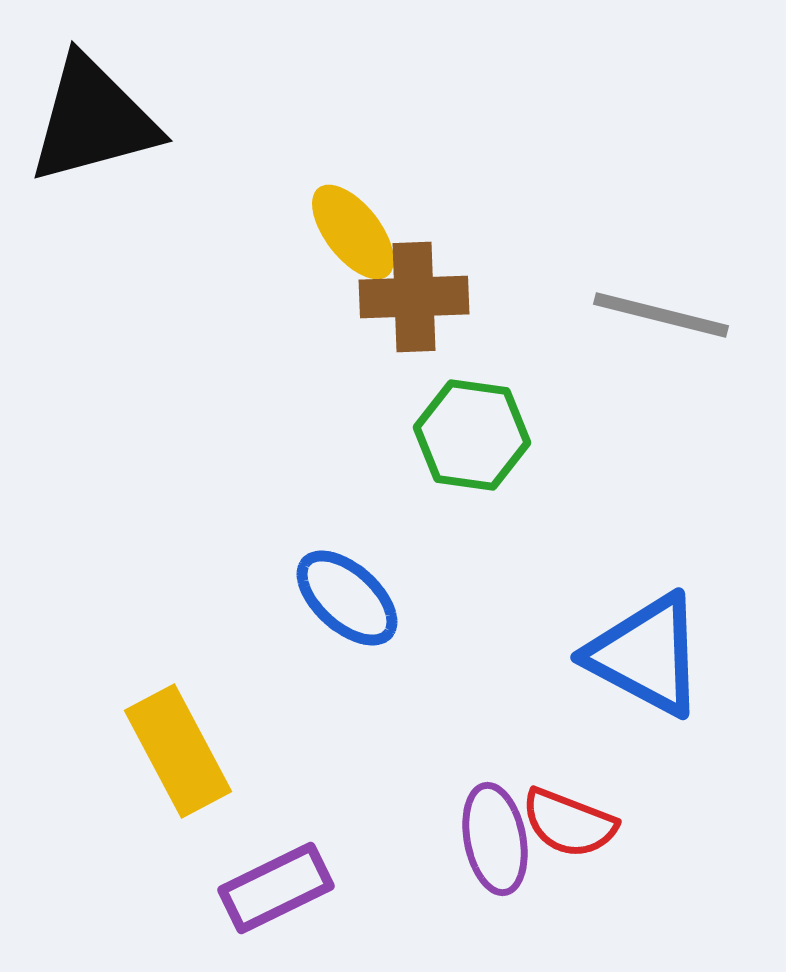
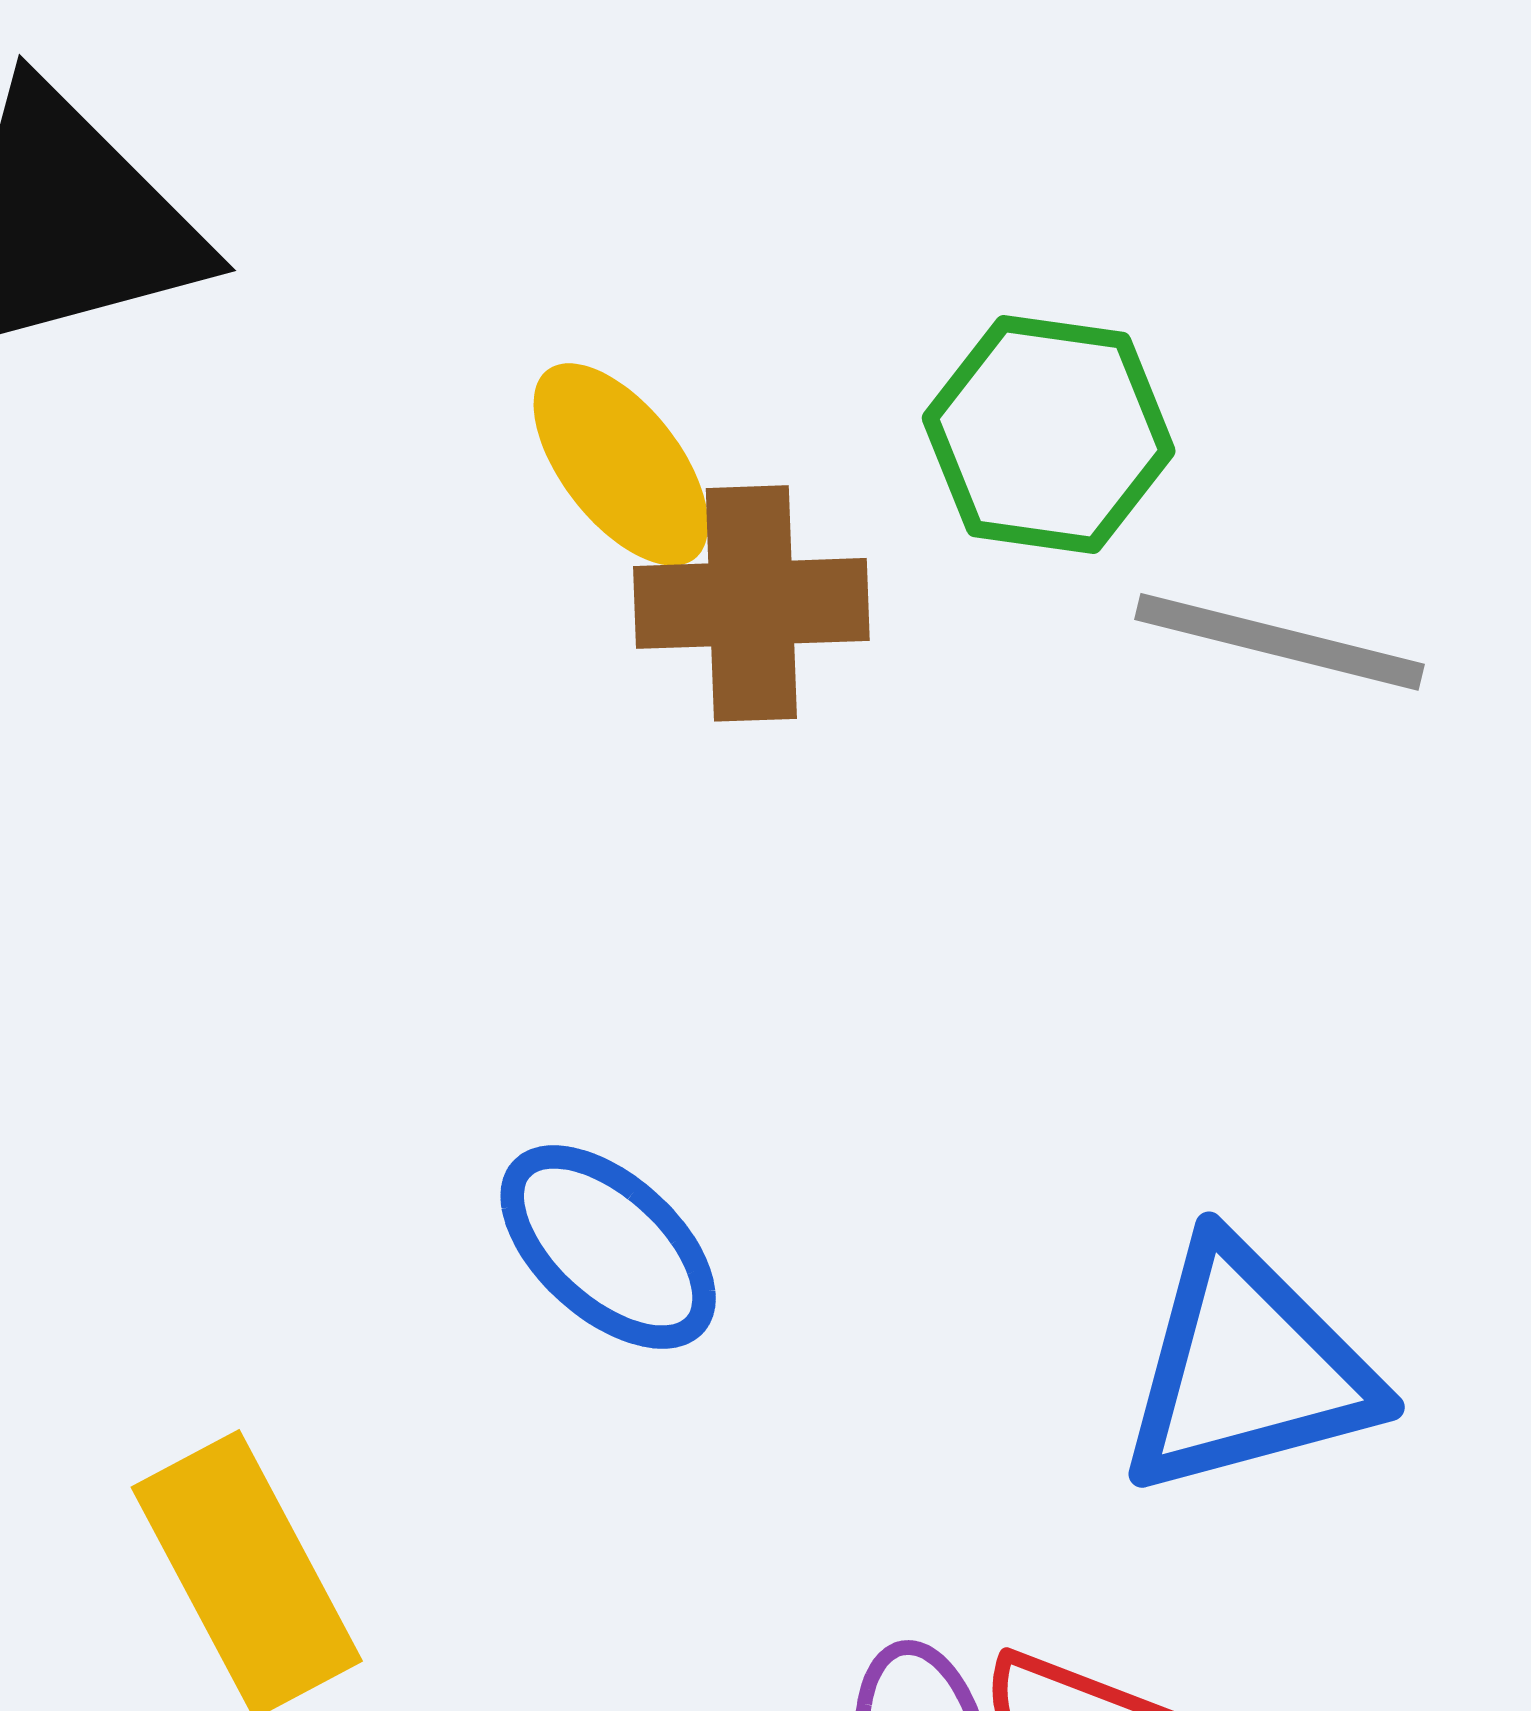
green hexagon: (472, 435) -> (1049, 435), moved
blue triangle: (646, 655) -> (1247, 1369), turned -43

